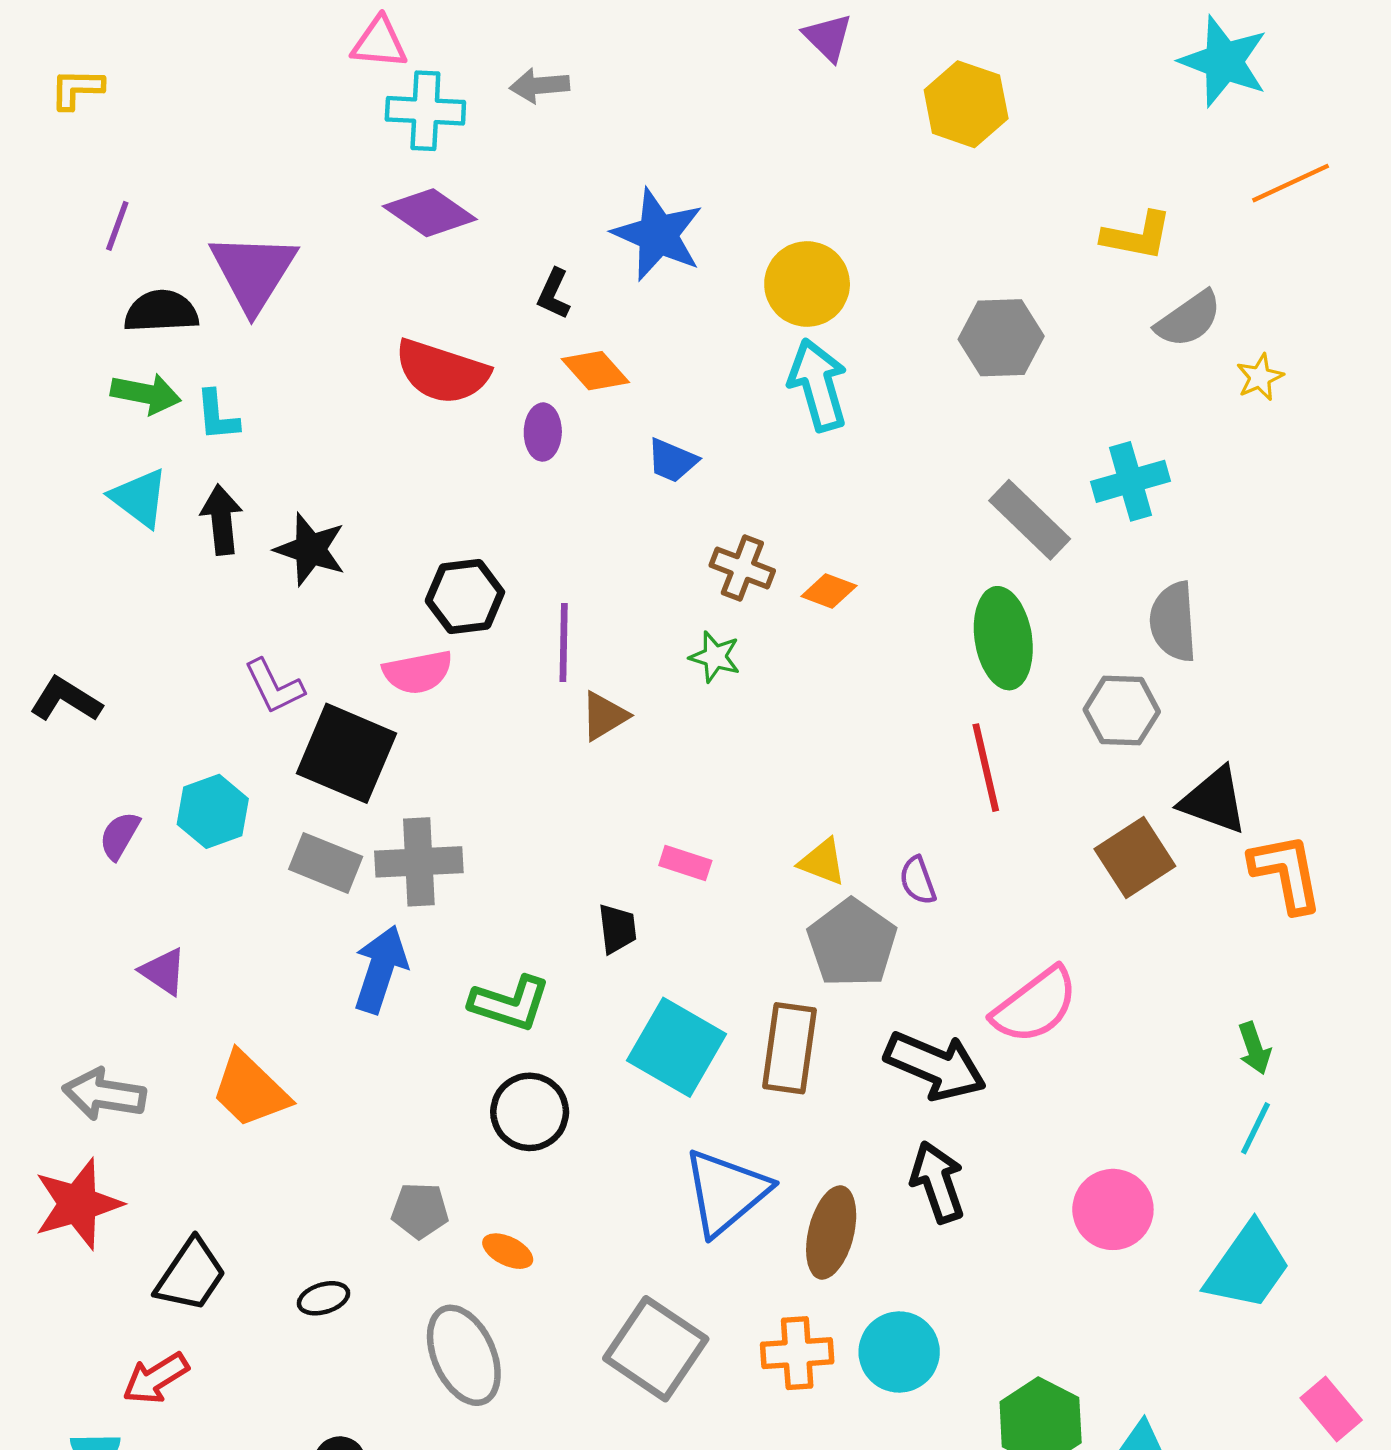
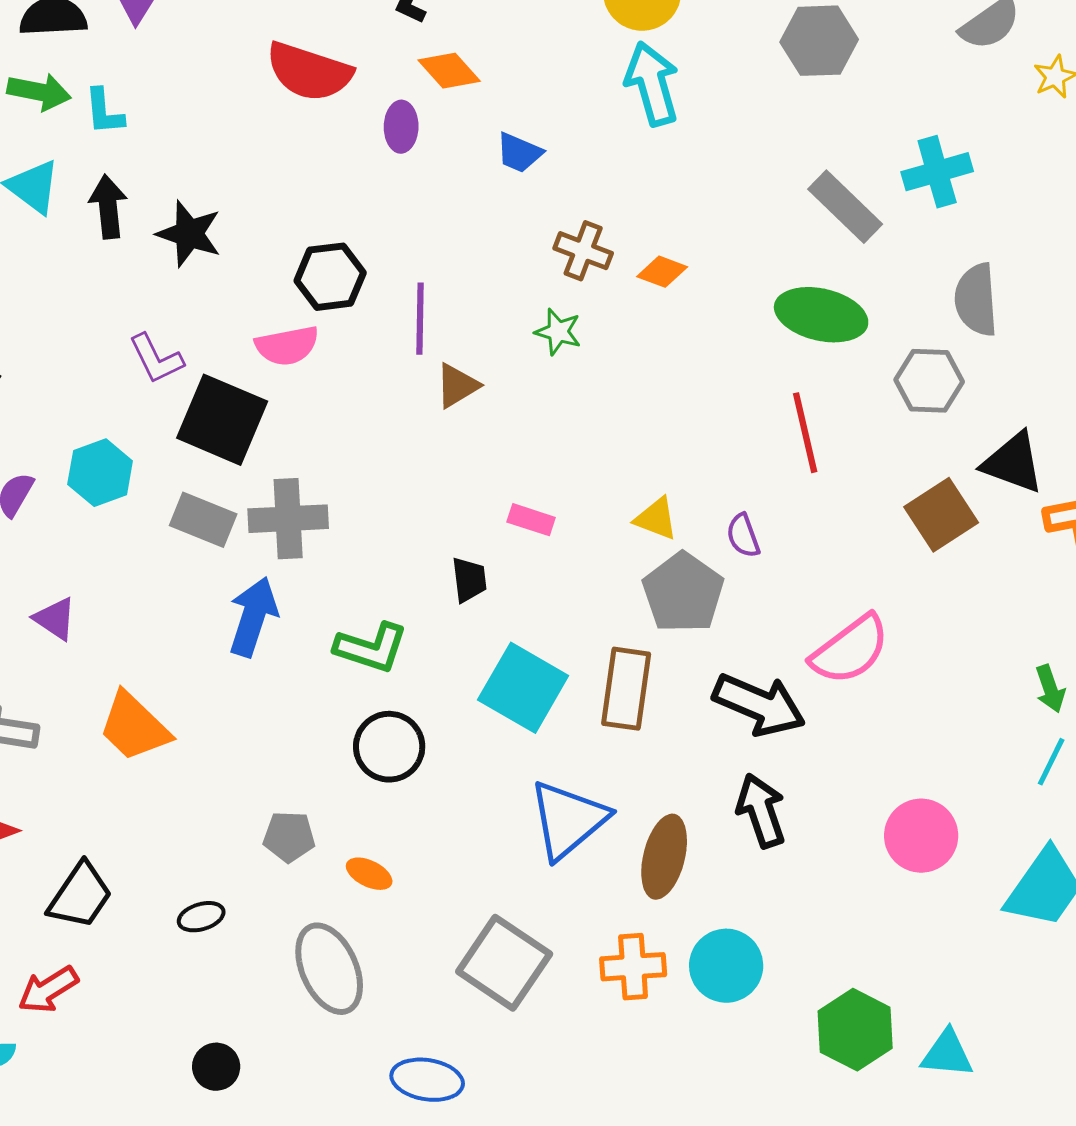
green ellipse: (1003, 638) -> (821, 315), turned -68

